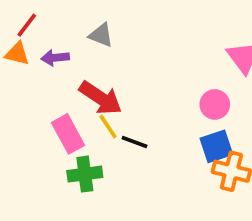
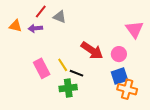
red line: (27, 25) -> (41, 11), moved
red arrow: (101, 98) -> (92, 50), moved
green cross: (85, 174) -> (68, 88), moved

